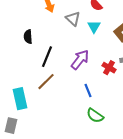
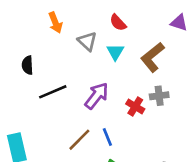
black line: (47, 57) -> (53, 92), turned 45
brown line: (46, 82) -> (79, 140), moved

